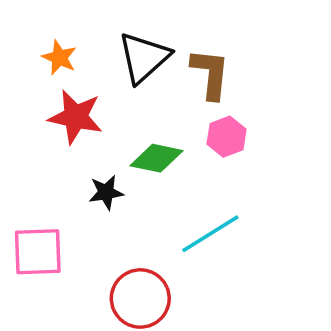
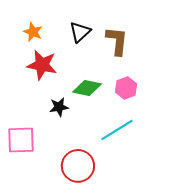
black triangle: (144, 58) -> (80, 32), size x0.7
pink hexagon: (227, 137) -> (126, 88), moved

